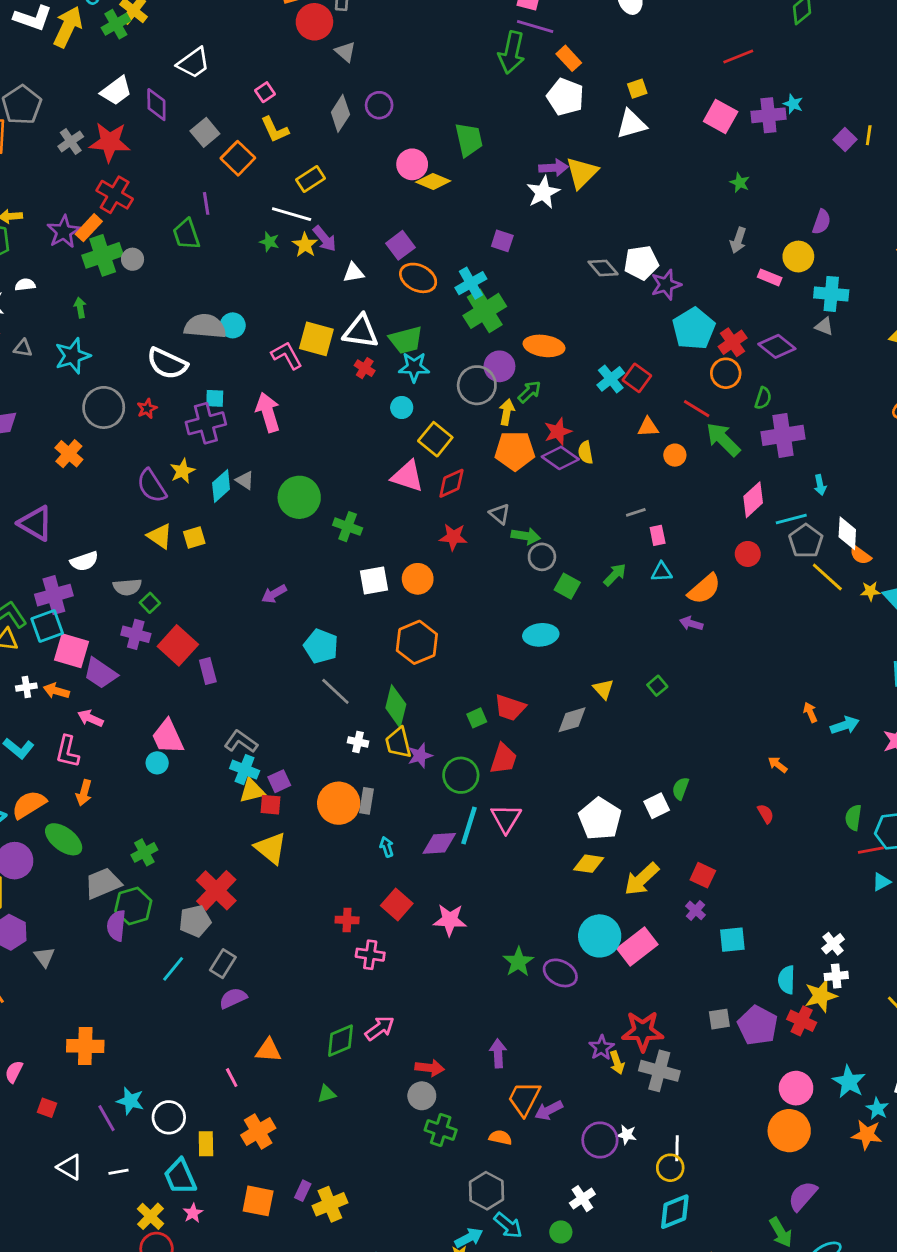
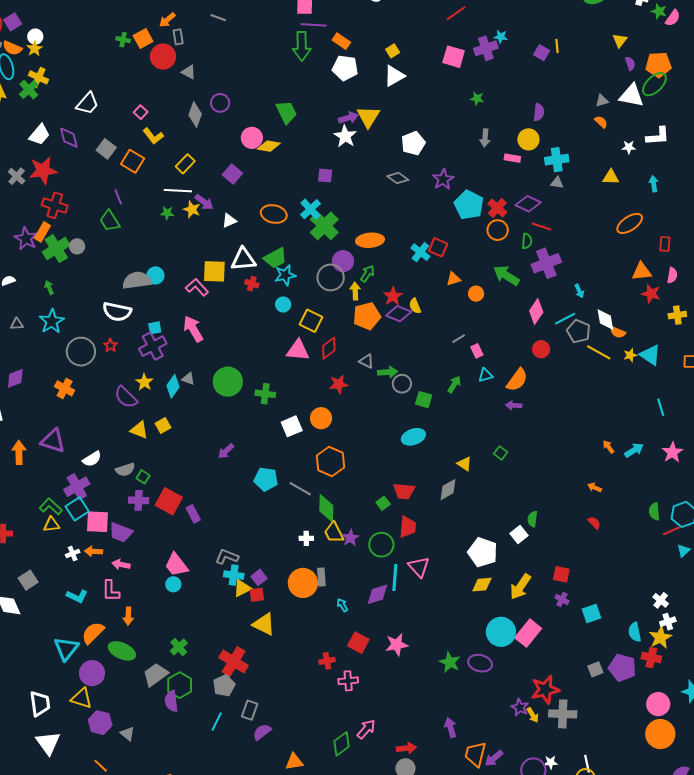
purple square: (400, 245) -> (232, 174), moved
white pentagon: (641, 263) -> (413, 143), moved
red line: (697, 409) -> (541, 227), moved
gray line: (335, 691) -> (300, 489), moved

